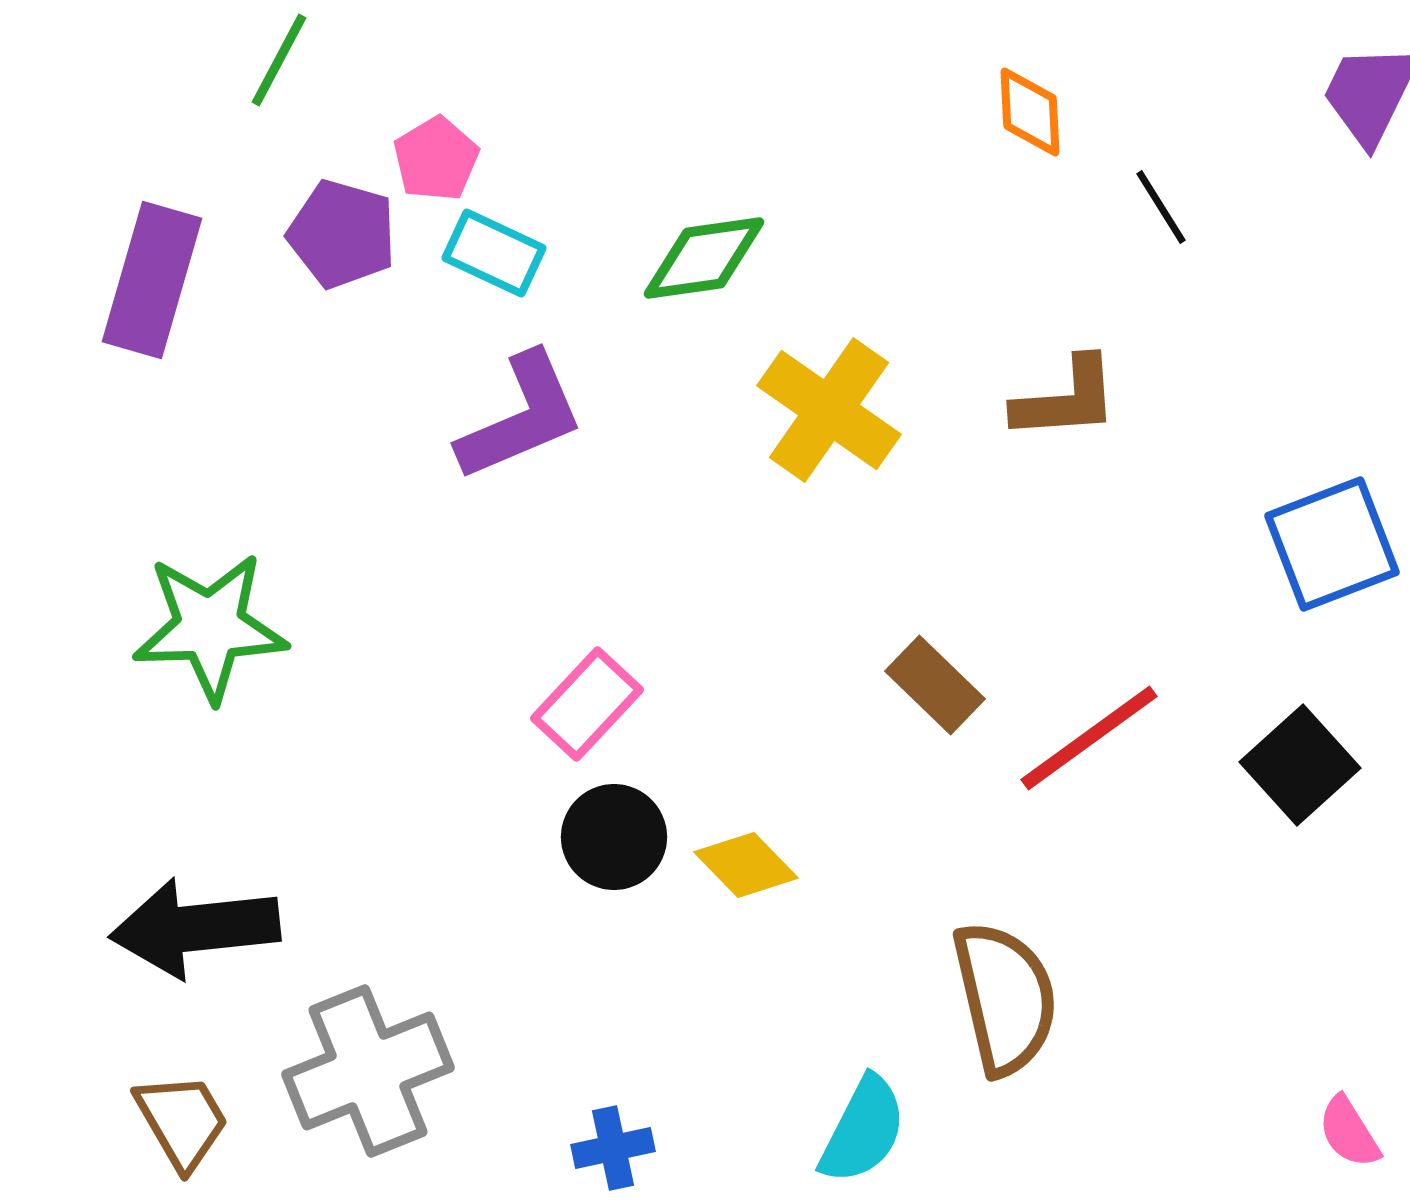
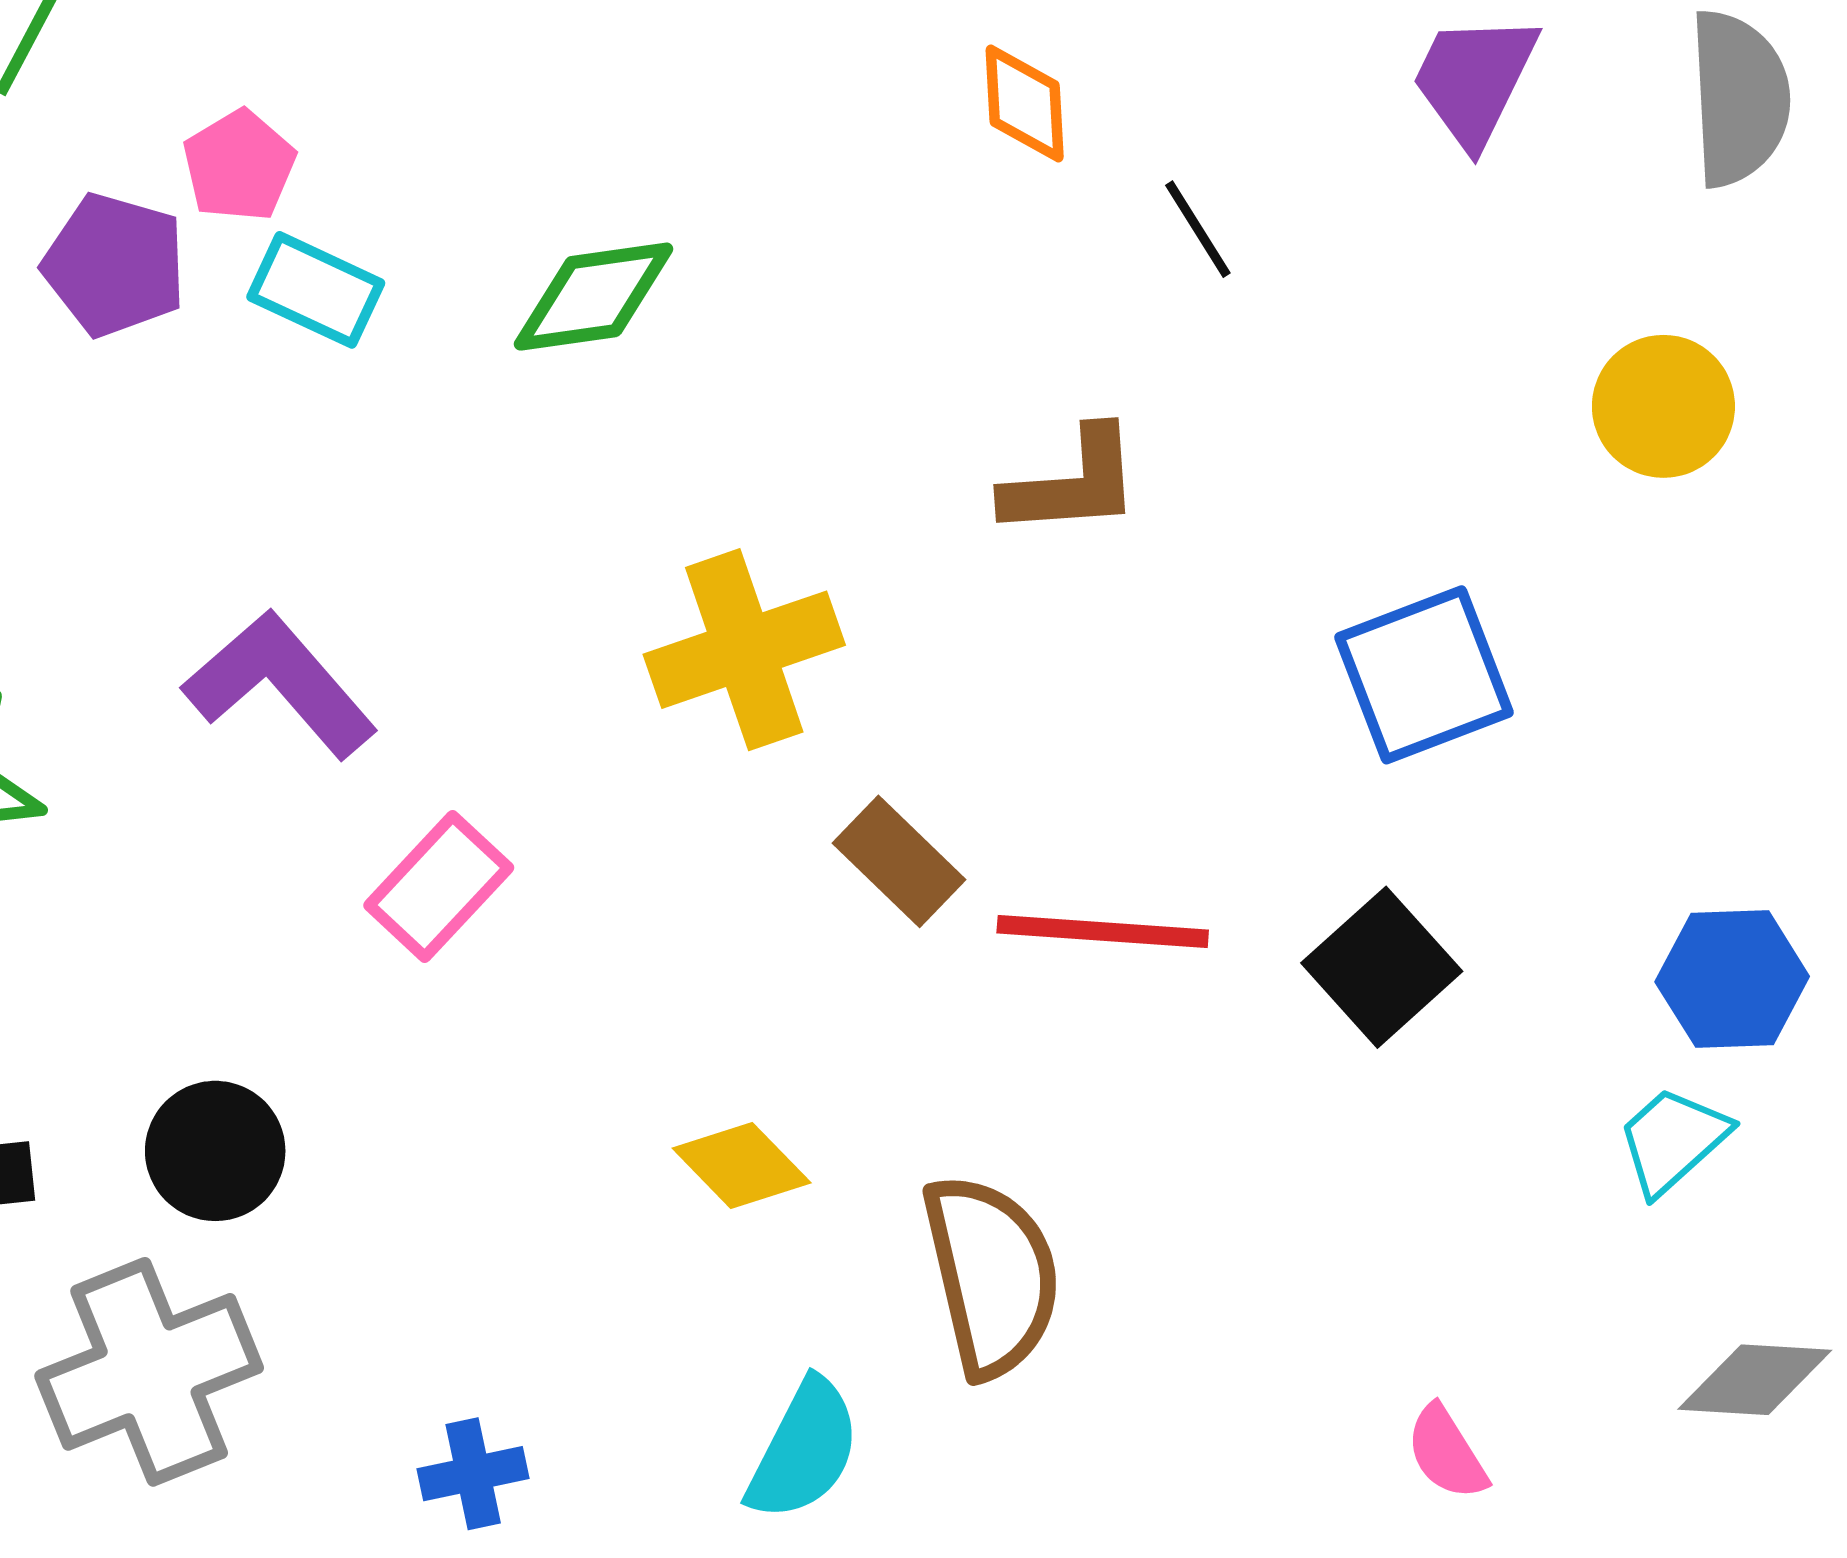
yellow cross: (829, 410) -> (744, 650), moved, turned 36
purple L-shape: (521, 417) -> (280, 684), moved, turned -108
red line: (1089, 738) -> (1103, 931), turned 40
black circle: (614, 837) -> (215, 1151), moved
yellow diamond: (746, 865) -> (742, 1166), moved

